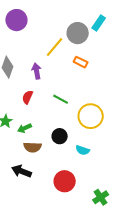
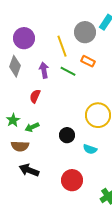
purple circle: (16, 20) -> (24, 38), moved
yellow line: (55, 47) -> (62, 46), turned -60
green line: (61, 99) -> (68, 71), moved
brown semicircle: (33, 147) -> (20, 146), moved

